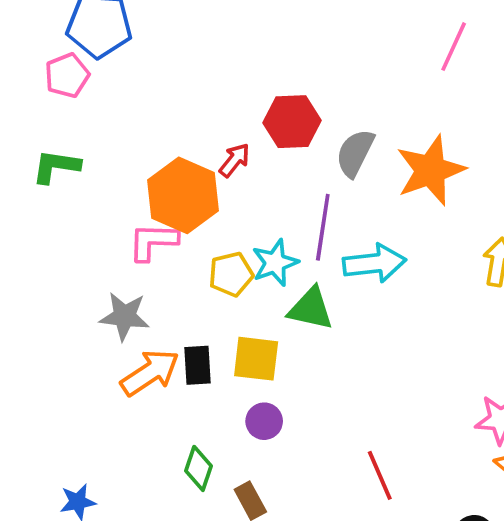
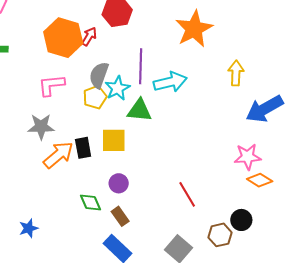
gray semicircle: (355, 153) -> (99, 75), moved
orange hexagon: (183, 195) -> (63, 38), moved
purple circle: (264, 421) -> (119, 183), moved
green diamond: (198, 468) -> (90, 203), turned -35

